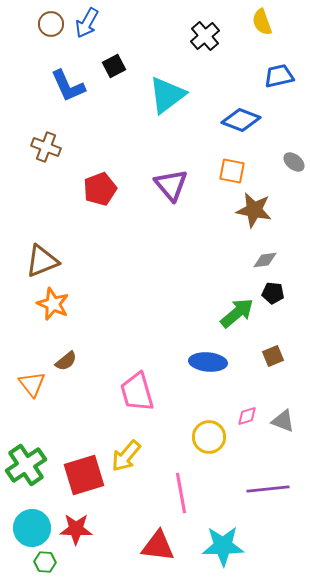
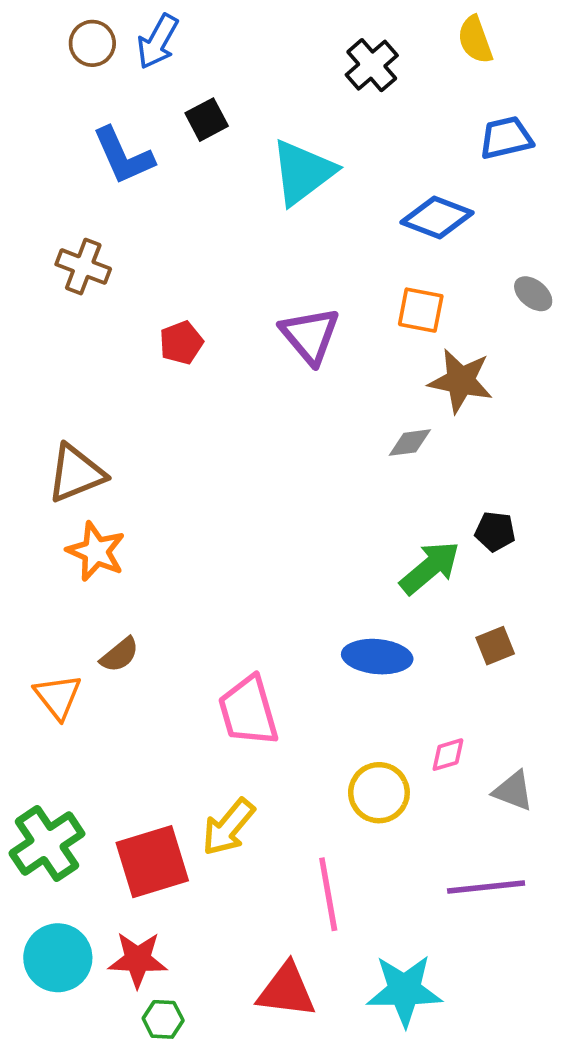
red pentagon: (100, 189) -> (181, 343), size x0.7
gray diamond: (265, 260) -> (410, 443), moved
gray triangle: (283, 421) -> (513, 791), moved
green hexagon: (45, 562) -> (163, 1019), moved

